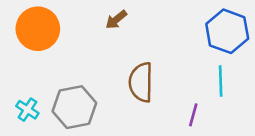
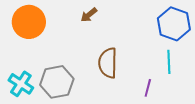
cyan cross: (27, 110) -> (21, 84), size x1.4

